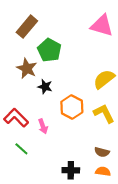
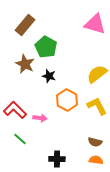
black star: (45, 87) -> (49, 76), moved
pink arrow: (43, 126) -> (40, 118), turned -64
black cross: (71, 170) -> (57, 159), moved

